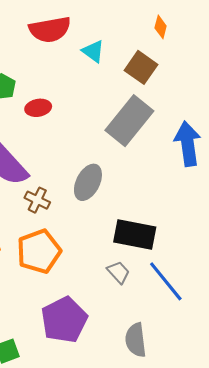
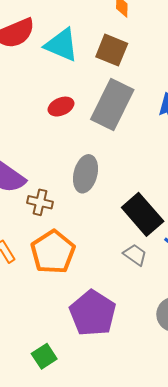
cyan triangle: (93, 51) -> (62, 45), size x1.5
red ellipse: (38, 108) -> (61, 107), moved
black rectangle: (135, 235) -> (143, 214), turned 51

